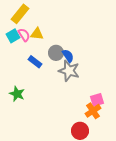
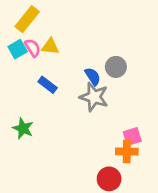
gray circle: (56, 53) -> (116, 67), moved
orange cross: (93, 111) -> (127, 152), turned 35

